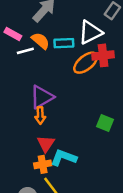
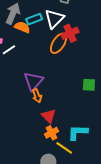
orange semicircle: (41, 41) -> (22, 27), moved
cyan rectangle: (64, 43) -> (34, 19), moved
cyan L-shape: (64, 158) -> (78, 132), moved

